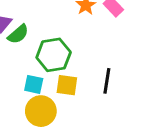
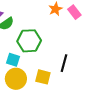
yellow square: (67, 85) -> (43, 77), moved

